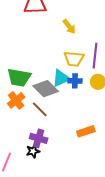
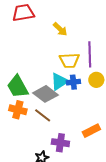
green trapezoid: (19, 77) -> (18, 87), turned 60
orange cross: (16, 100) -> (18, 110), turned -30
purple cross: (39, 138) -> (60, 143), moved

